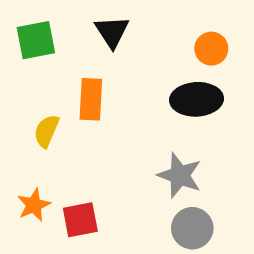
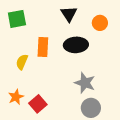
black triangle: (112, 32) -> (69, 14), moved
black ellipse: (197, 99) -> (76, 45), moved
red square: (80, 220) -> (38, 104), turned -30

